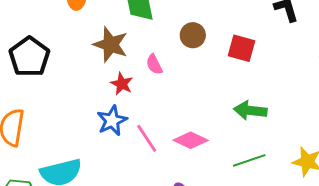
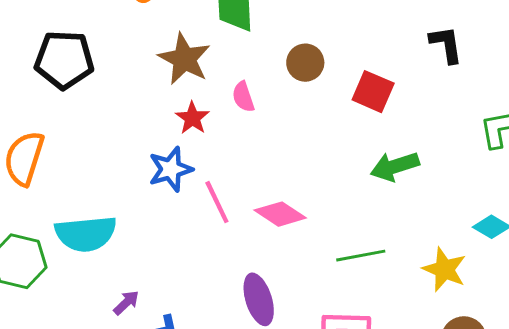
black pentagon: (29, 57) -> (64, 60), turned 30
green arrow: (250, 110) -> (395, 166), moved, turned -32

